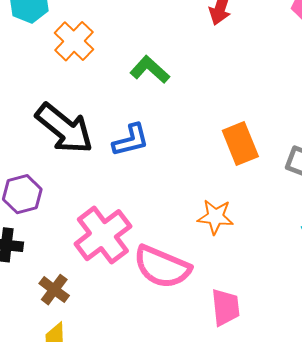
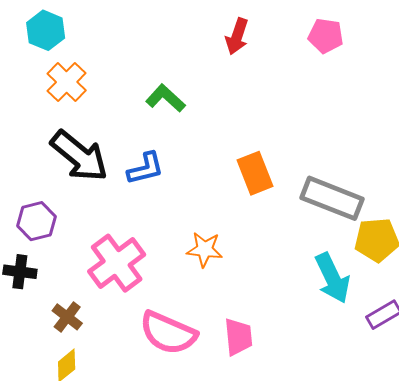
orange cross: (74, 41) -> (67, 82), moved
orange star: (215, 217) -> (205, 249), moved
pink semicircle: (162, 267) -> (168, 333), moved

